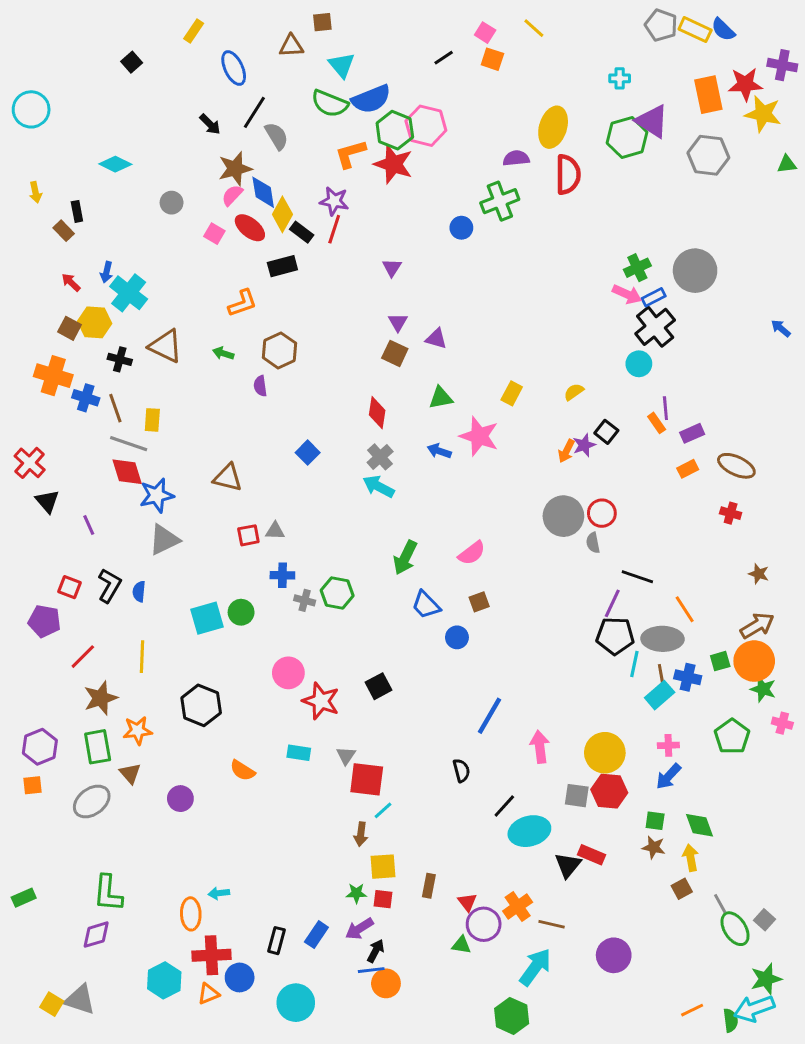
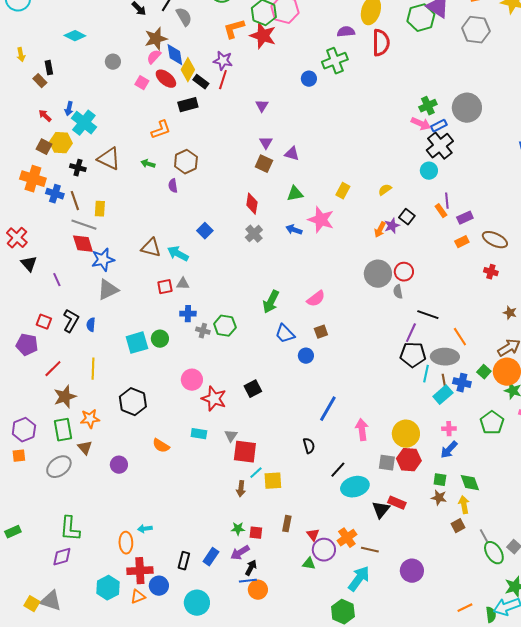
cyan arrow: (379, 487) -> (178, 254), moved
green square: (720, 661) -> (484, 372), turned -32
yellow square: (383, 867) -> (273, 481), moved

